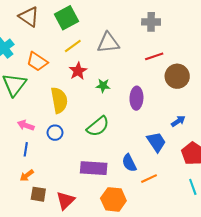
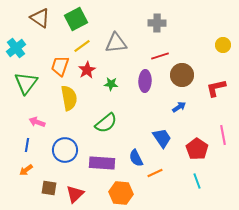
orange trapezoid: (37, 62) -> (60, 66), moved, turned 75
purple ellipse: (136, 98) -> (145, 81), moved
blue arrow: (178, 121) -> (179, 107), moved
blue circle: (55, 133) -> (65, 150), moved, size x1.6
blue line: (26, 149) -> (27, 145), moved
orange arrow: (27, 175) -> (26, 170), moved

